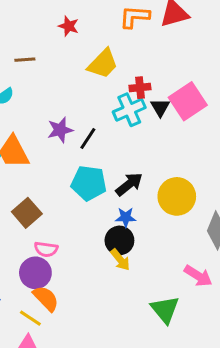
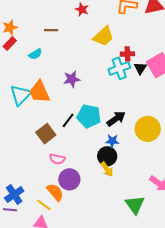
black line: (88, 138) -> (68, 120), moved
purple circle: (35, 273) -> (69, 179), moved

